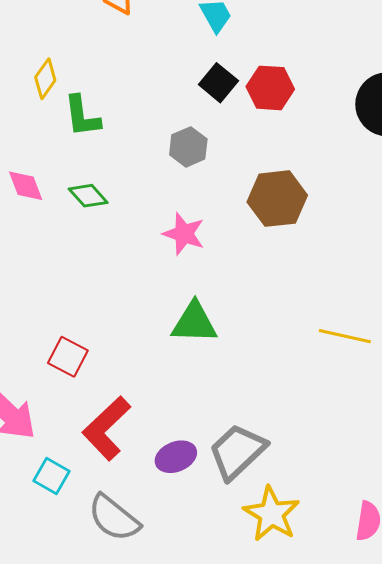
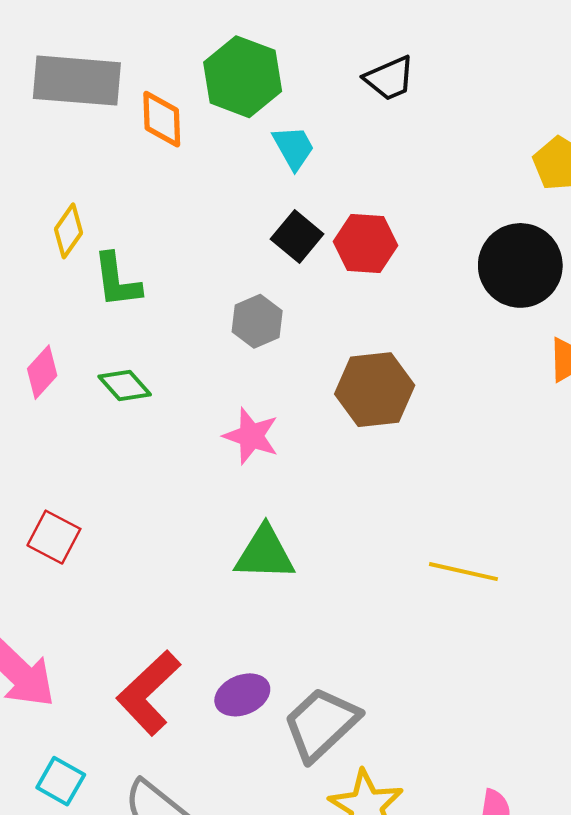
pink diamond: (26, 186) -> (42, 372), turned 63
red square: (68, 357) -> (54, 537), moved
purple ellipse: (176, 457) -> (242, 695), moved
cyan square: (51, 476) -> (61, 781), moved

